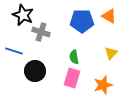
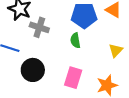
green semicircle: (74, 57) -> (75, 40), moved

